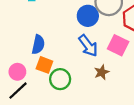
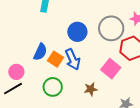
blue circle: (88, 16) -> (77, 32), moved
blue arrow: (88, 46) -> (73, 59), moved
orange square: (44, 65) -> (55, 59), moved

